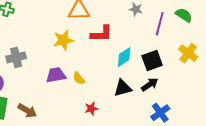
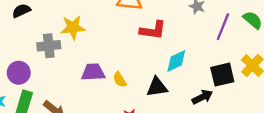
yellow star: (63, 40) -> (73, 27), moved
black square: (152, 61) -> (222, 75), moved
black triangle: (123, 88) -> (157, 87), moved

